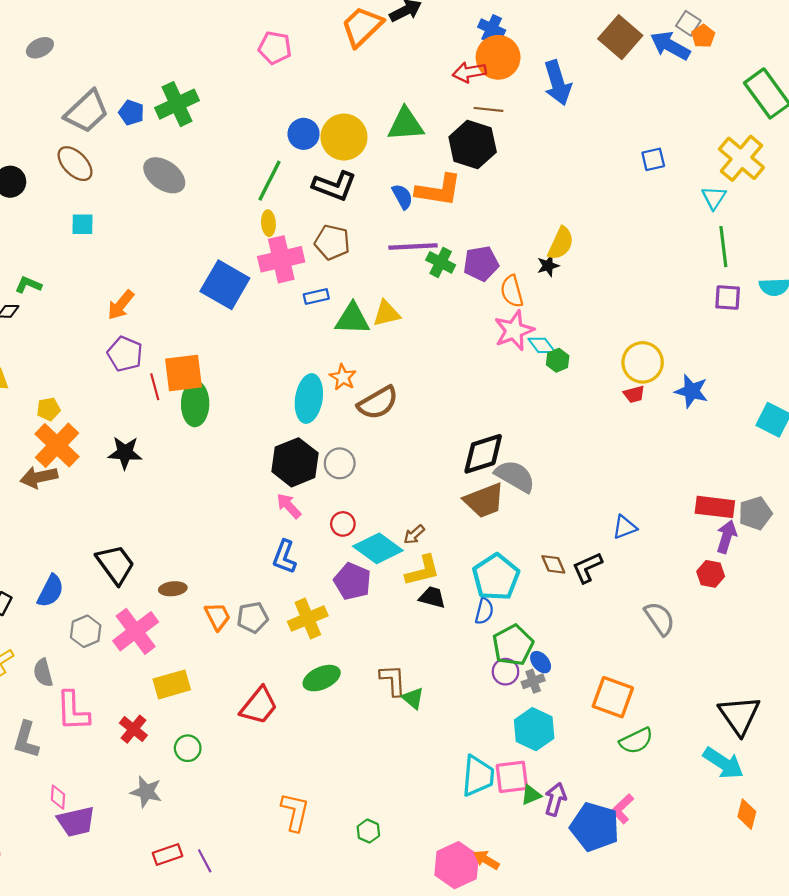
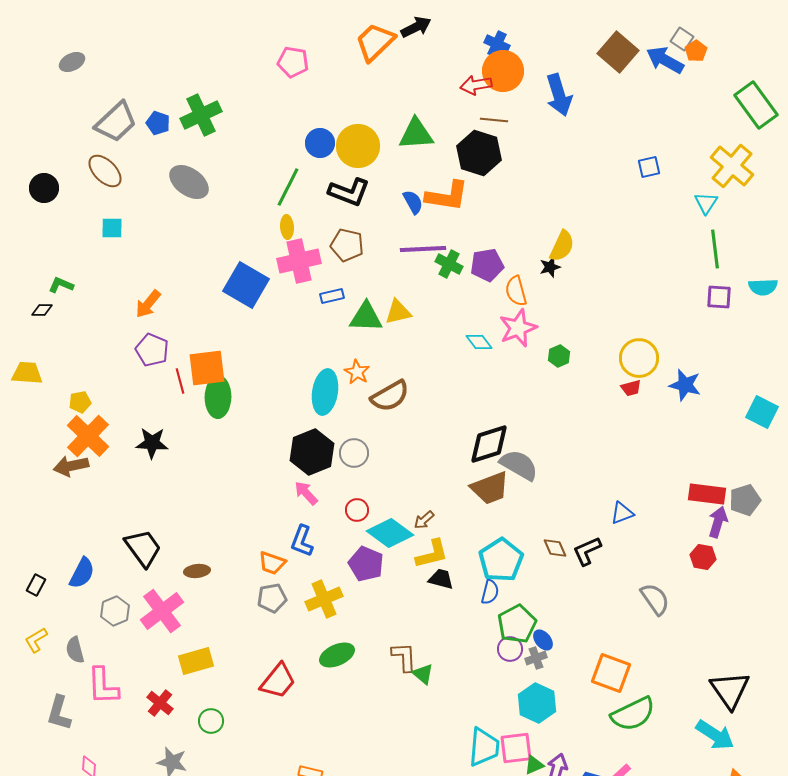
cyan diamond: (542, 345) -> (479, 342), moved
orange trapezoid: (217, 616) -> (272, 563), moved, turned 136
green semicircle: (636, 741) -> (633, 714), size x1.4

